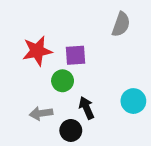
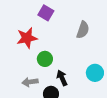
gray semicircle: (121, 24) -> (83, 30), moved
purple square: (75, 55) -> (46, 13), moved, turned 35

